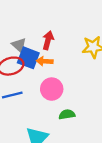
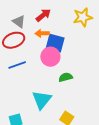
red arrow: (48, 40) -> (43, 15), turned 42
blue square: (28, 58) -> (55, 43), moved

